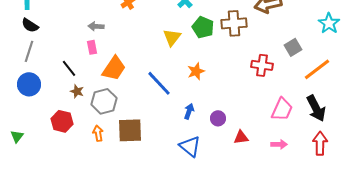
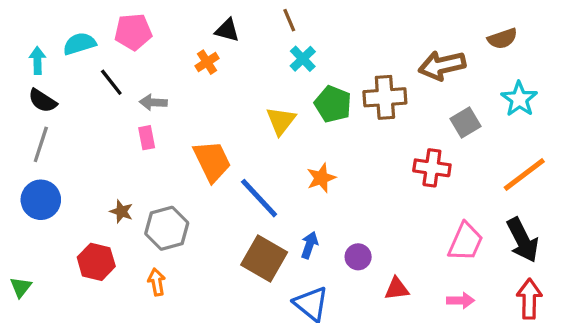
cyan star: (329, 23) -> (519, 99), moved
gray square: (293, 47) -> (466, 123), moved
black line: (69, 68) -> (111, 82), moved
orange trapezoid: (114, 68) -> (212, 161), moved, turned -60
brown square: (130, 130) -> (264, 259), moved, turned 32

